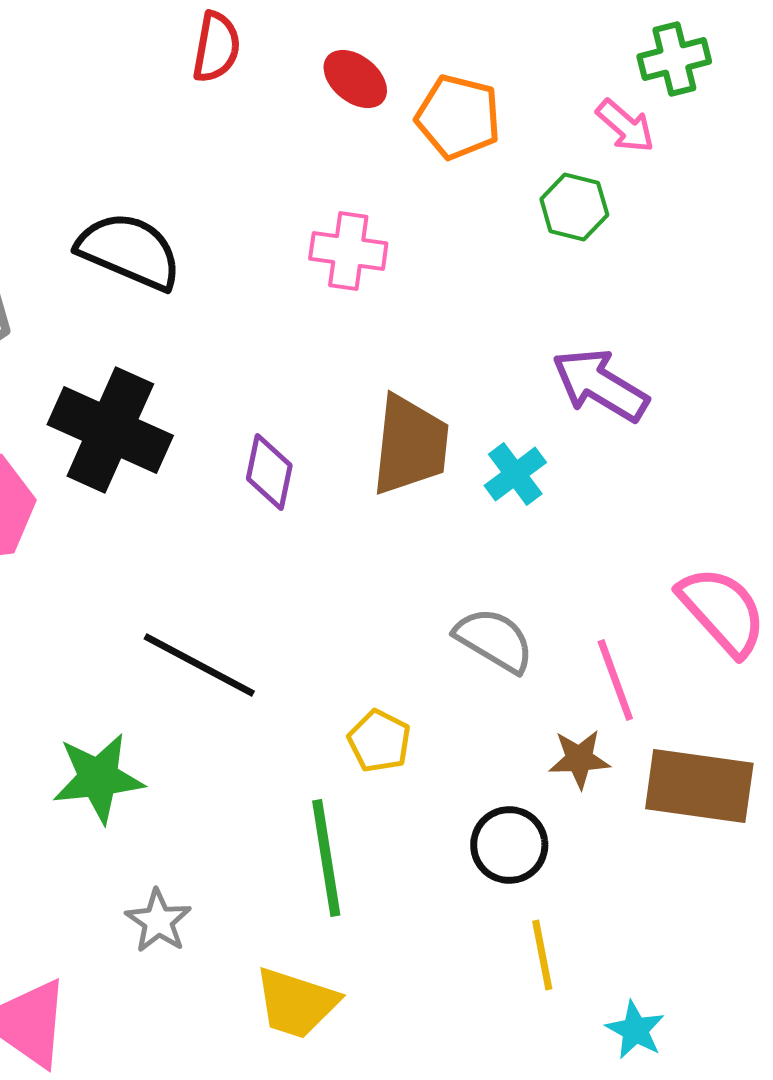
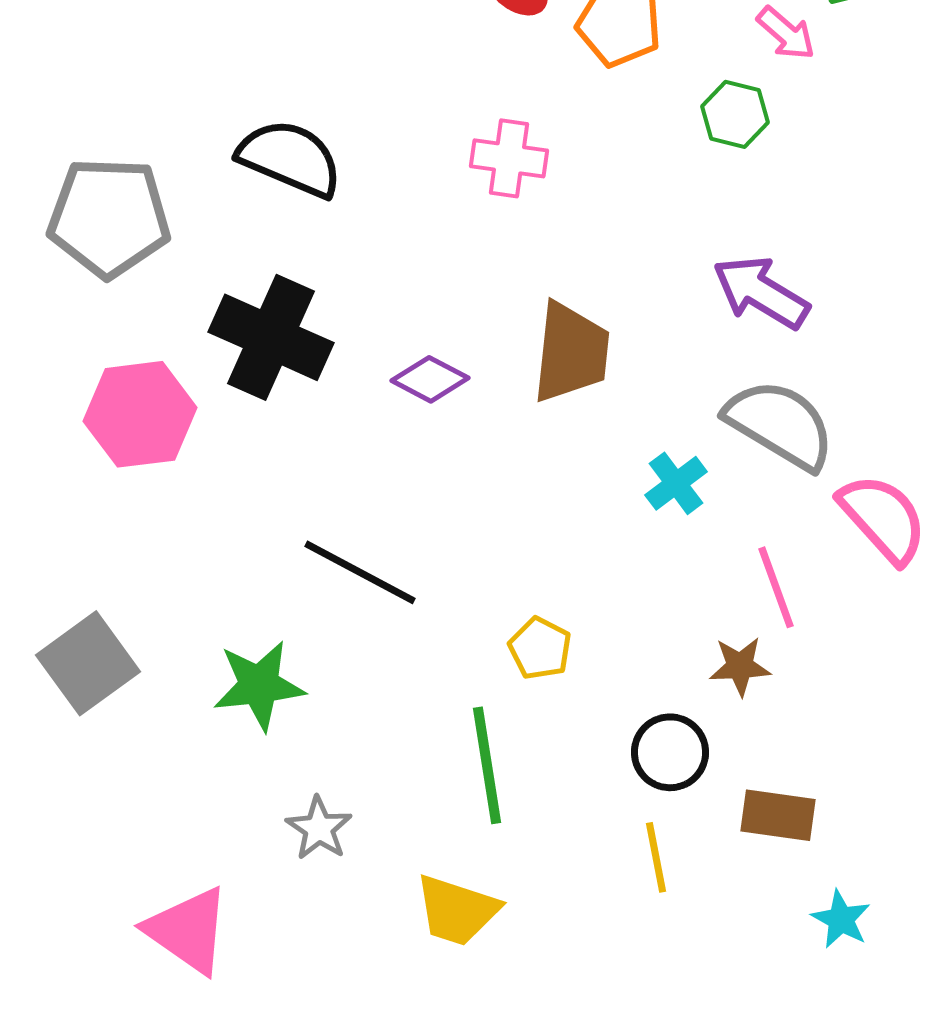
purple diamond: (269, 472) -> (430, 379), turned -74
cyan cross: (515, 474) -> (676, 483), moved
gray semicircle: (494, 640) -> (780, 424), moved, size x1.4
brown rectangle: (699, 786) -> (778, 815), moved, size x0.7
yellow line: (542, 955) -> (656, 857), moved
cyan star: (635, 1030) -> (841, 919), moved

